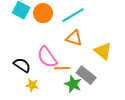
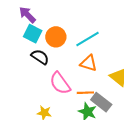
black semicircle: (22, 65) -> (40, 57), moved
orange line: (62, 68) -> (85, 93), moved

